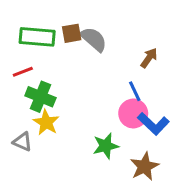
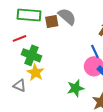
brown square: (72, 33) -> (52, 22), moved

